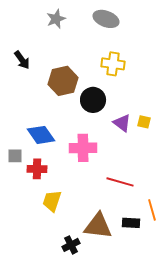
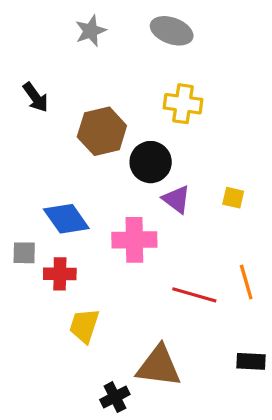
purple triangle: (122, 123) -> (177, 199), moved
orange line: (152, 210) -> (246, 282), moved
black rectangle: (131, 223) -> (251, 361), moved

